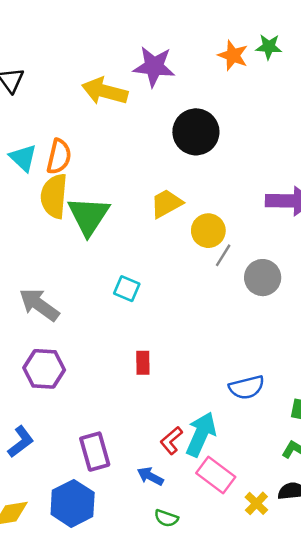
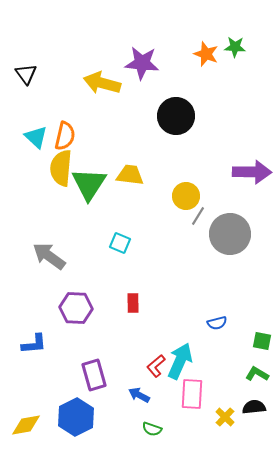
yellow trapezoid: (166, 203) -> (130, 175), moved, turned 36
gray circle: (263, 278) -> (230, 234), size x1.4
purple hexagon: (44, 369) -> (76, 308), moved
blue semicircle: (247, 387) -> (217, 323), size x0.7
blue L-shape: (21, 442) -> (34, 344), moved, turned 32
pink rectangle: (216, 475) -> (192, 394), turned 56

